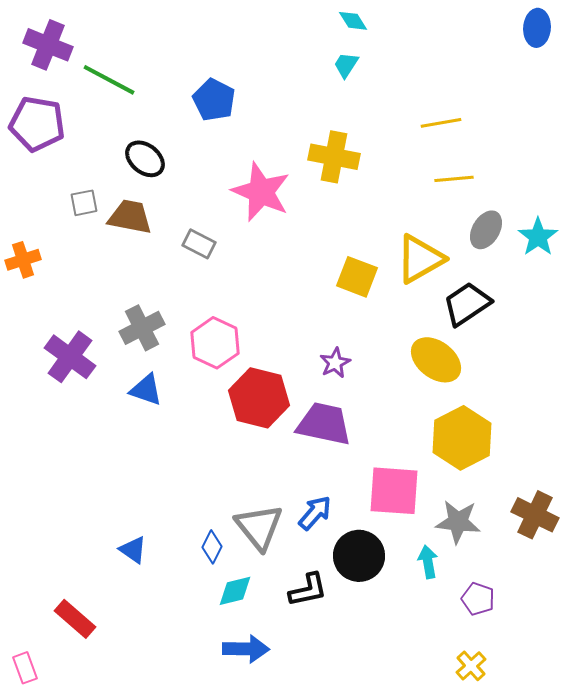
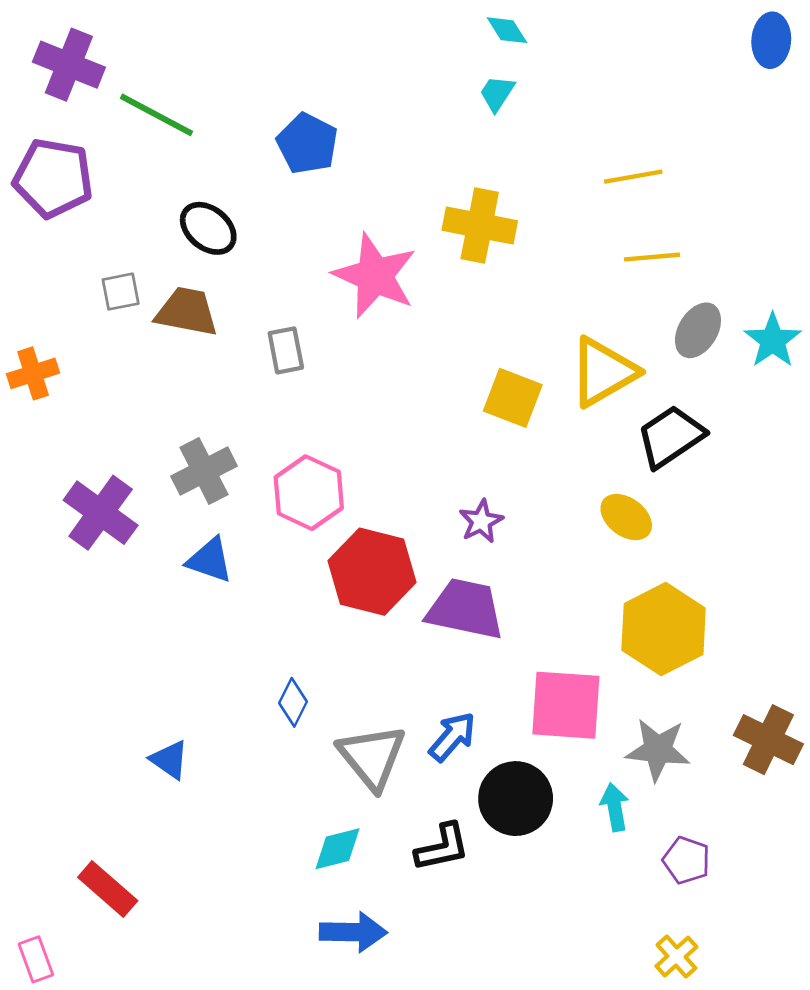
gray rectangle: (199, 244) -> (286, 350), turned 52
yellow ellipse: (436, 360) -> (626, 517), size x0.7
blue diamond: (212, 547) -> (293, 702), moved
blue triangle: (133, 550) -> (169, 760), moved

